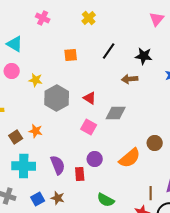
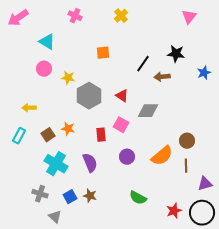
black line: (109, 51) -> (143, 64), moved
cyan cross: (24, 166) -> (56, 164), turned 30
red rectangle: (80, 174) -> (101, 135), moved
brown line: (151, 193) -> (186, 166), moved

